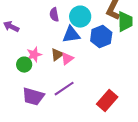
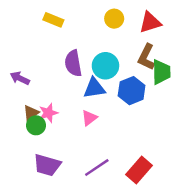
purple semicircle: (54, 15) -> (73, 63), size x1.5
brown triangle: (57, 55) -> (31, 113), moved
purple line: (64, 89) -> (97, 168), moved

